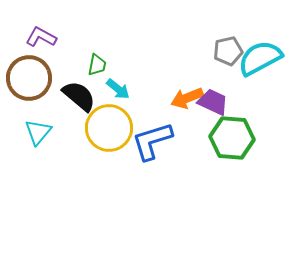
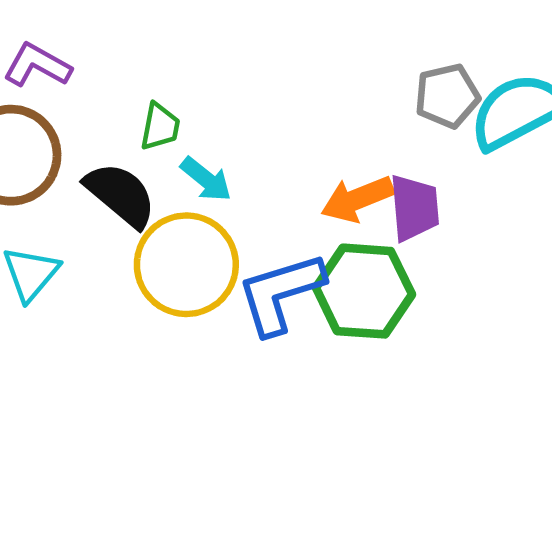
purple trapezoid: (213, 102) -> (414, 208), turned 60
green hexagon: (232, 138) -> (364, 291), moved

